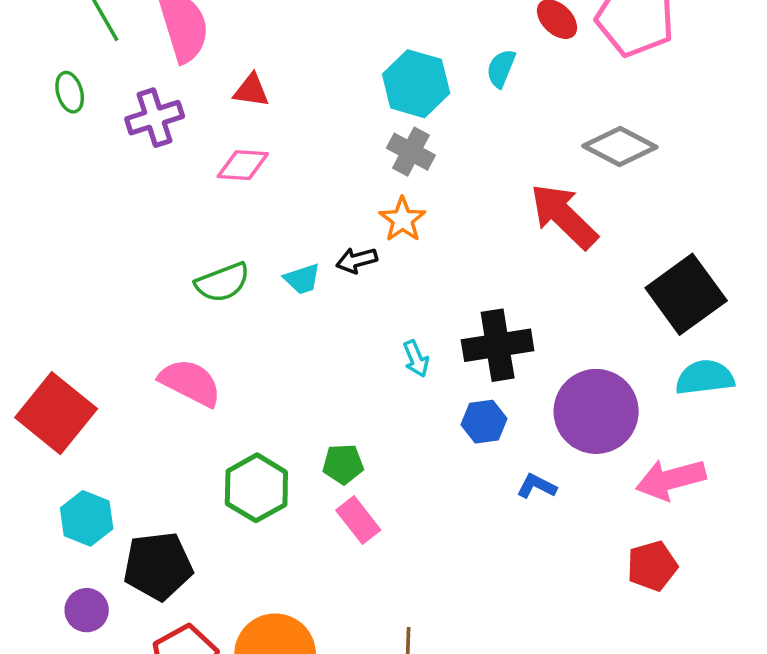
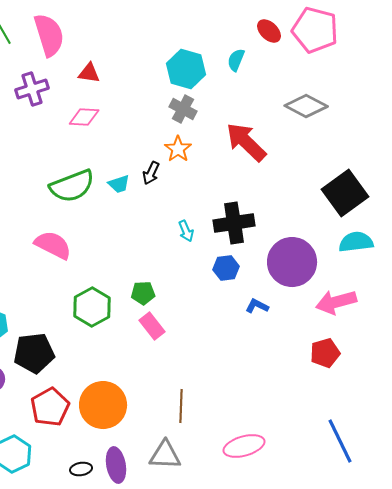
red arrow: (564, 216) -> (246, 142), moved
black arrow: (357, 260) -> (151, 173), turned -50
green semicircle: (222, 282) -> (72, 186), size x1.4

